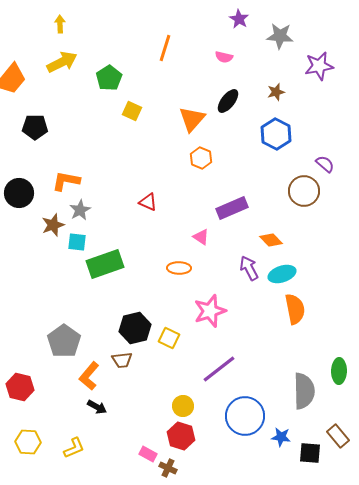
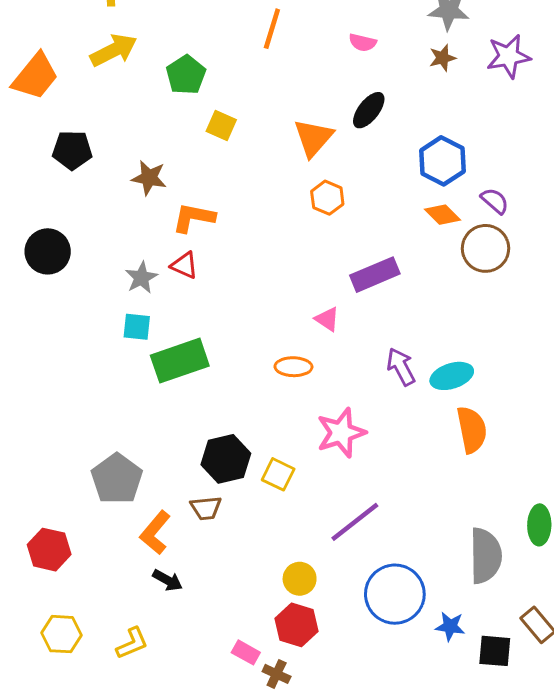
brown star: (276, 92) -> (442, 58), moved
purple semicircle: (325, 164) -> (495, 201), moved
orange L-shape: (66, 181) -> (194, 218), moved
red triangle: (148, 202) -> (184, 265), moved
brown star: (53, 225) -> (149, 178), moved, turned 30
orange diamond: (271, 240) -> (442, 215), moved

